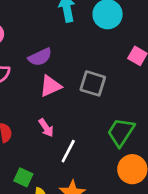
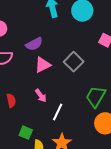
gray square: (93, 83) -> (74, 62), turned 30

